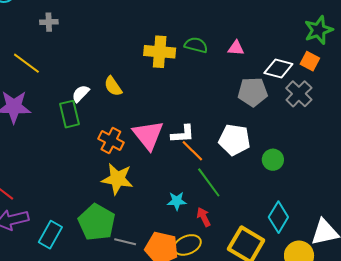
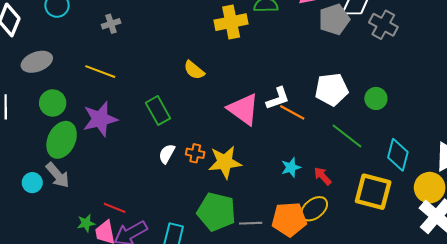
gray pentagon: (253, 92) -> (334, 19), moved
white semicircle: (81, 94) -> (167, 154), moved
orange cross: (111, 141) -> (195, 153), moved, size x0.7
green line: (209, 182) -> (347, 136), moved

